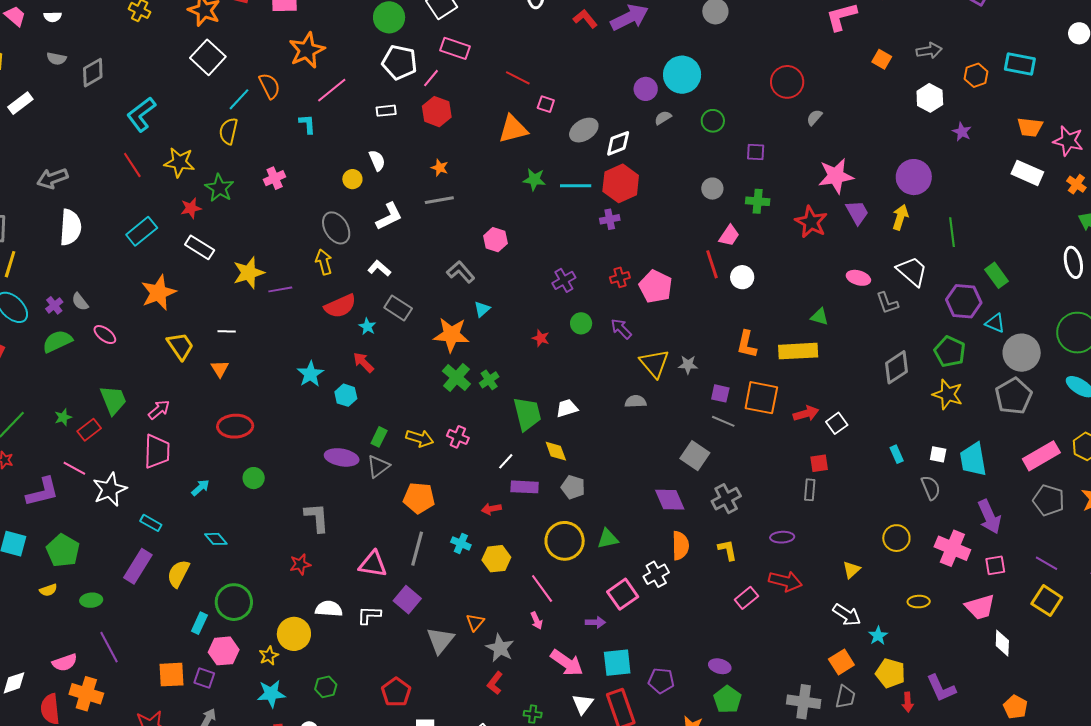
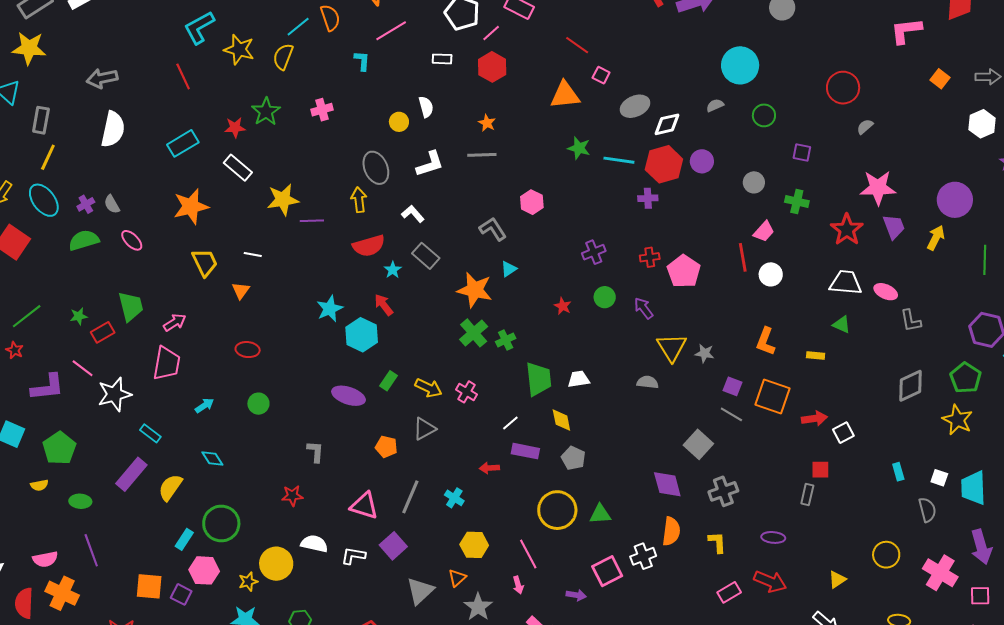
purple circle: (646, 89) -> (702, 161), moved
yellow star: (179, 162) -> (239, 50), moved
white trapezoid: (912, 271) -> (846, 283), moved, turned -44
yellow rectangle: (798, 351) -> (816, 356), size x0.5
cyan hexagon: (346, 395) -> (362, 335), size x1.5
red ellipse: (235, 426) -> (248, 350), size x0.7
gray triangle: (378, 466) -> (424, 429), moved
orange pentagon: (419, 498) -> (386, 447), moved, size x0.7
gray L-shape: (317, 518) -> (315, 452), size x0.7
yellow hexagon: (496, 559) -> (474, 545), moved

